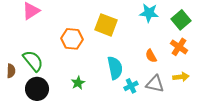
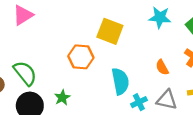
orange hexagon: (72, 39) -> (81, 57), moved
green star: (78, 83) -> (62, 98), moved

